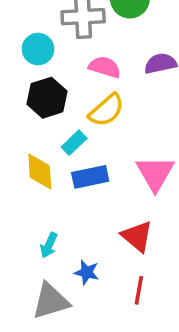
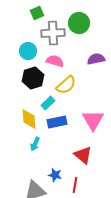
pink semicircle: (105, 67) -> (55, 61), moved
cyan arrow: (49, 245) -> (35, 144), moved
red line: (139, 290) -> (75, 185), moved

